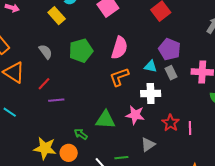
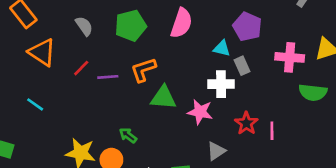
gray rectangle: (171, 73) -> (242, 66), moved
orange L-shape: (119, 77) -> (143, 70), moved
purple line: (56, 100) -> (108, 77), moved
green triangle: (105, 120) -> (163, 98), moved

